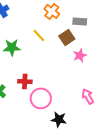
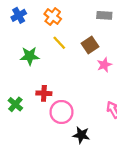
orange cross: (52, 11) -> (53, 16), moved
gray rectangle: (80, 21) -> (104, 15), moved

